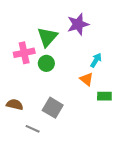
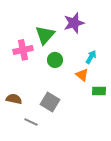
green circle: (46, 63) -> (55, 60), moved

